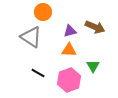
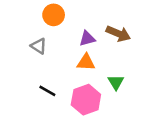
gray triangle: (31, 37) -> (39, 46), size x0.6

